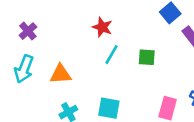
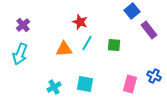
orange triangle: (61, 74) -> (64, 49), moved

